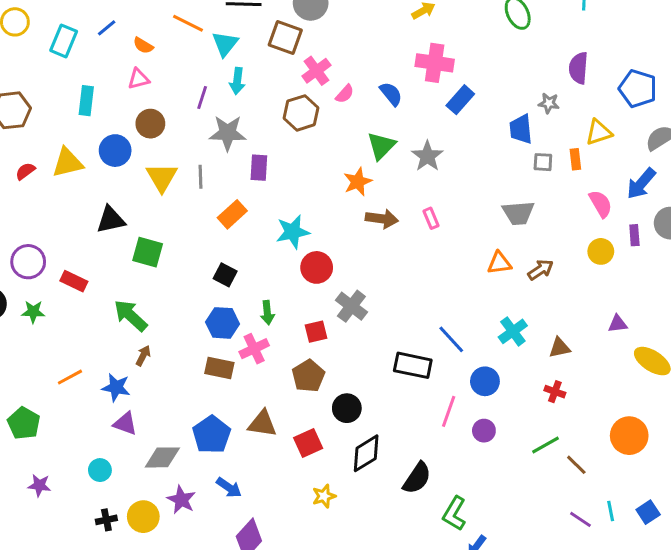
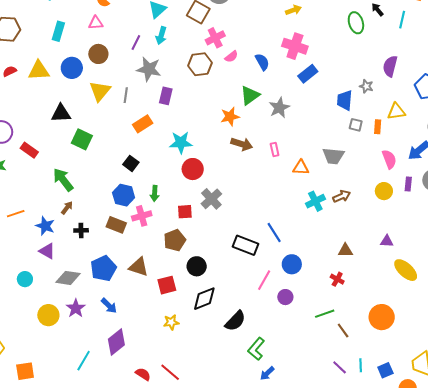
orange triangle: (499, 263) -> (301, 168), moved
cyan cross: (513, 331) -> (315, 201), moved
black cross: (106, 520) -> (81, 230), moved

